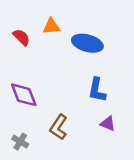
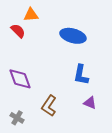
orange triangle: (51, 26) -> (31, 15), moved

